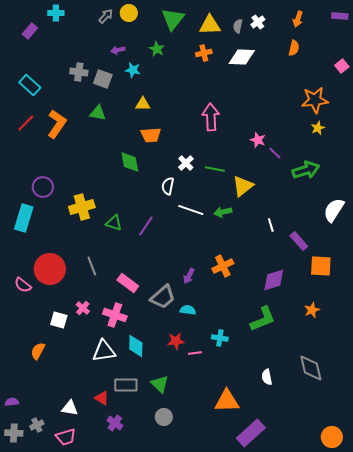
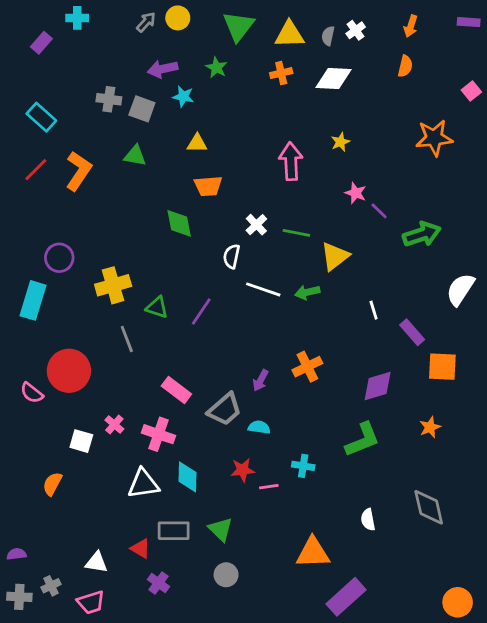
purple arrow: (118, 50) -> (163, 69), size x1.5
yellow star: (318, 128) -> (340, 142), moved
gray line: (92, 266) -> (127, 339), moved

